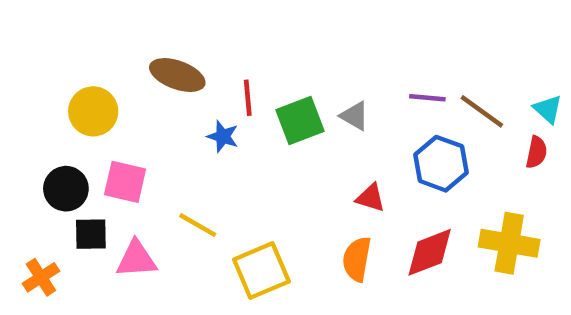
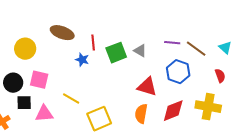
red semicircle: (536, 152) -> (220, 76), moved, turned -32
red triangle: (371, 198) -> (147, 87), size x1.5

